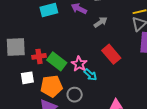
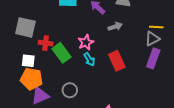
pink star: (79, 64) -> (86, 42), moved
cyan arrow: (90, 75) -> (89, 59), moved
orange pentagon: (51, 86) -> (32, 79), moved

